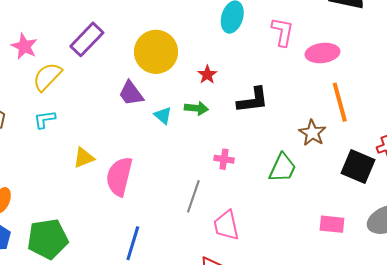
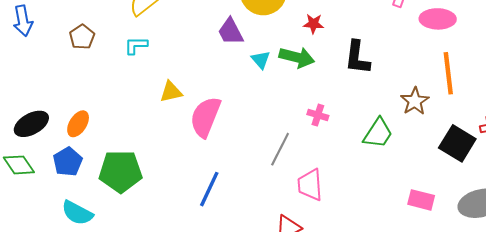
red star: (207, 75) -> (313, 24), turned 30
black L-shape: (253, 100) -> (357, 58), turned 96
green arrow: (196, 108) -> (297, 57), size x1.4

